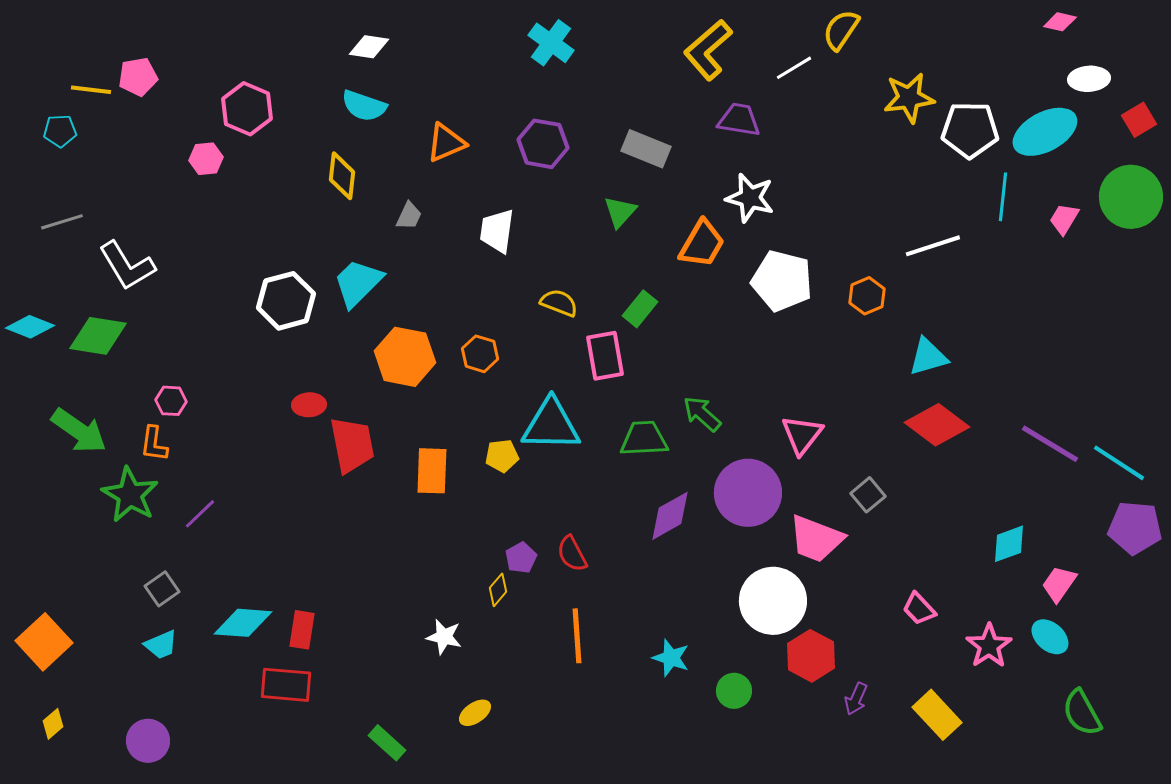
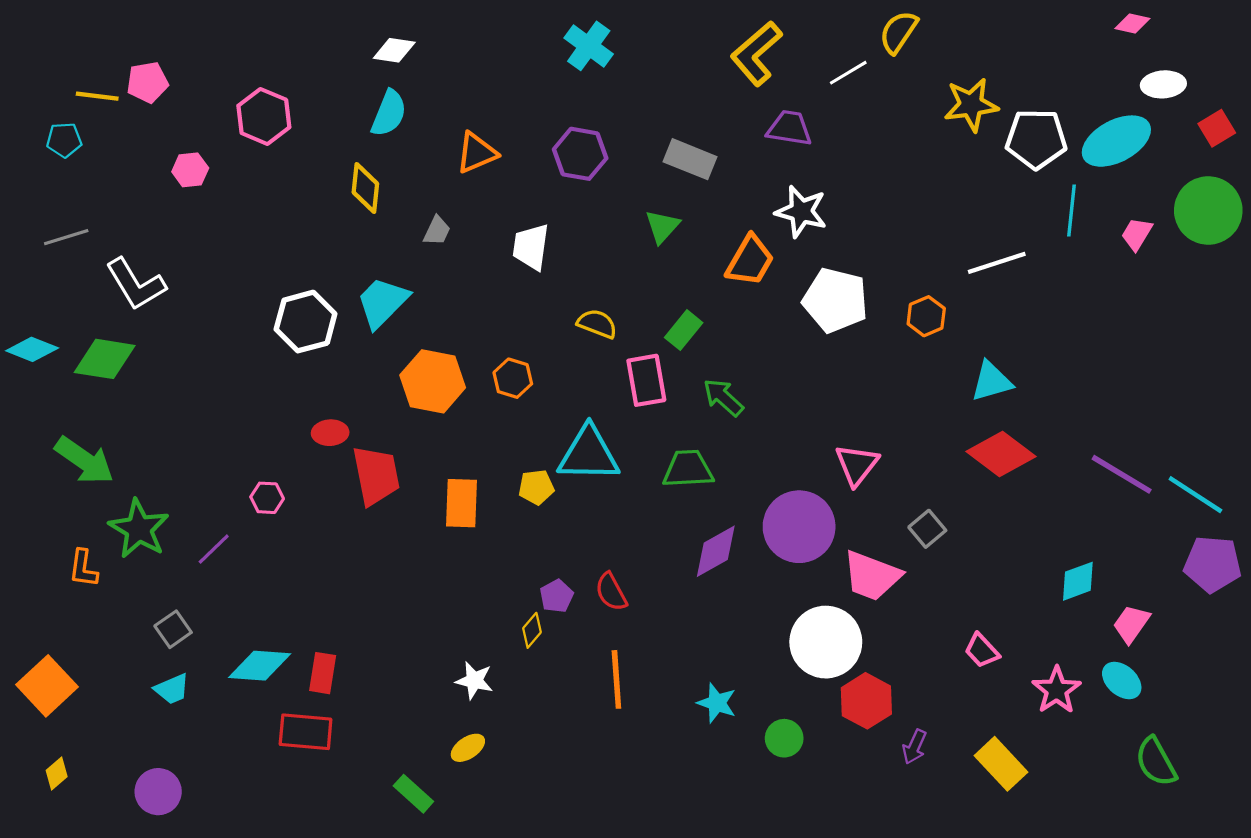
cyan semicircle: (364, 106) -> (389, 113), turned -87
pink hexagon: (206, 159) -> (190, 170), moved
pink hexagon: (171, 401) -> (267, 498), moved
green arrow: (702, 414) -> (723, 397), moved
orange L-shape: (154, 444) -> (83, 568), moved
yellow ellipse: (475, 713) -> (468, 748), moved

